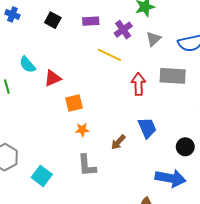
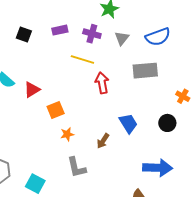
purple cross: (123, 30) -> (92, 34), turned -30
red arrow: (138, 84) -> (102, 83), moved
black circle: (185, 147) -> (167, 123), moved

